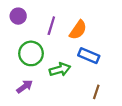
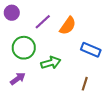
purple line: (51, 26) -> (43, 22), turned 30
blue rectangle: (89, 56) -> (91, 50), moved

